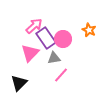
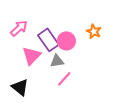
pink arrow: (34, 26) -> (19, 28), moved
black triangle: (19, 83) -> (20, 87), turned -36

